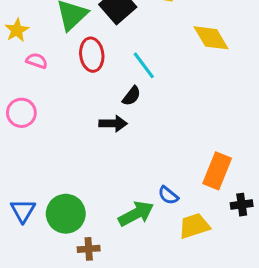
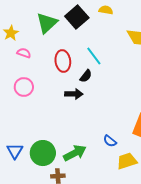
red ellipse: (92, 55) -> (63, 61), moved
pink circle: (21, 113) -> (24, 87), moved
green arrow: (136, 214) -> (75, 153), moved

